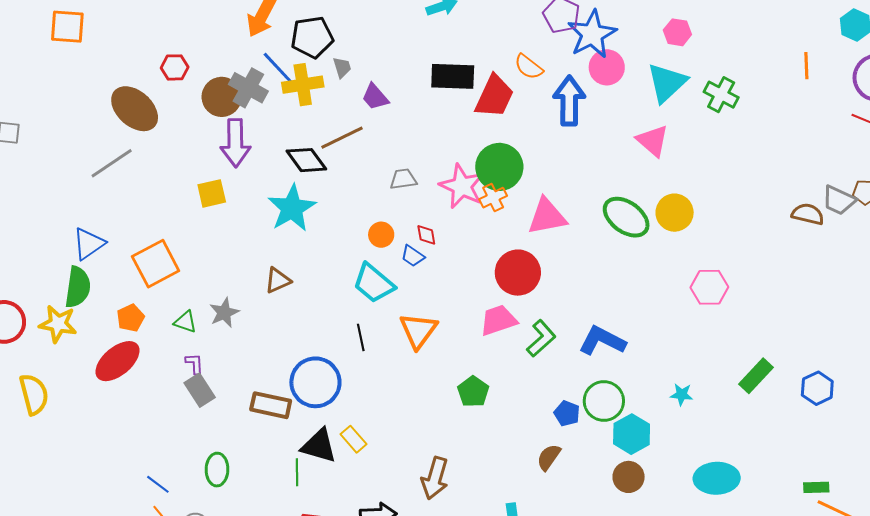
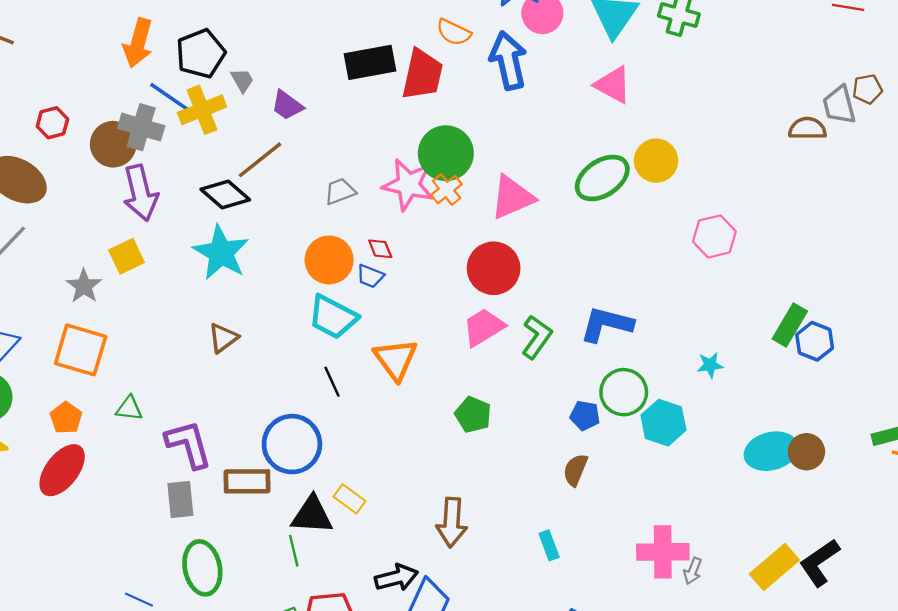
gray trapezoid: (839, 200) -> (839, 105), turned 63
green ellipse: (626, 217) -> (602, 178), turned -57
orange circle: (381, 235) -> (329, 260), size x1.6
orange square: (156, 264) -> (81, 350), turned -33
gray star: (224, 313) -> (84, 286), moved
purple L-shape: (195, 364) -> (189, 444), moved, size x2.0
blue hexagon: (817, 388) -> (815, 341), moved
gray rectangle: (200, 390) -> (180, 499), moved, turned 40
green ellipse: (217, 470) -> (202, 568), size x1.4
brown circle: (629, 477) -> (806, 452), moved

